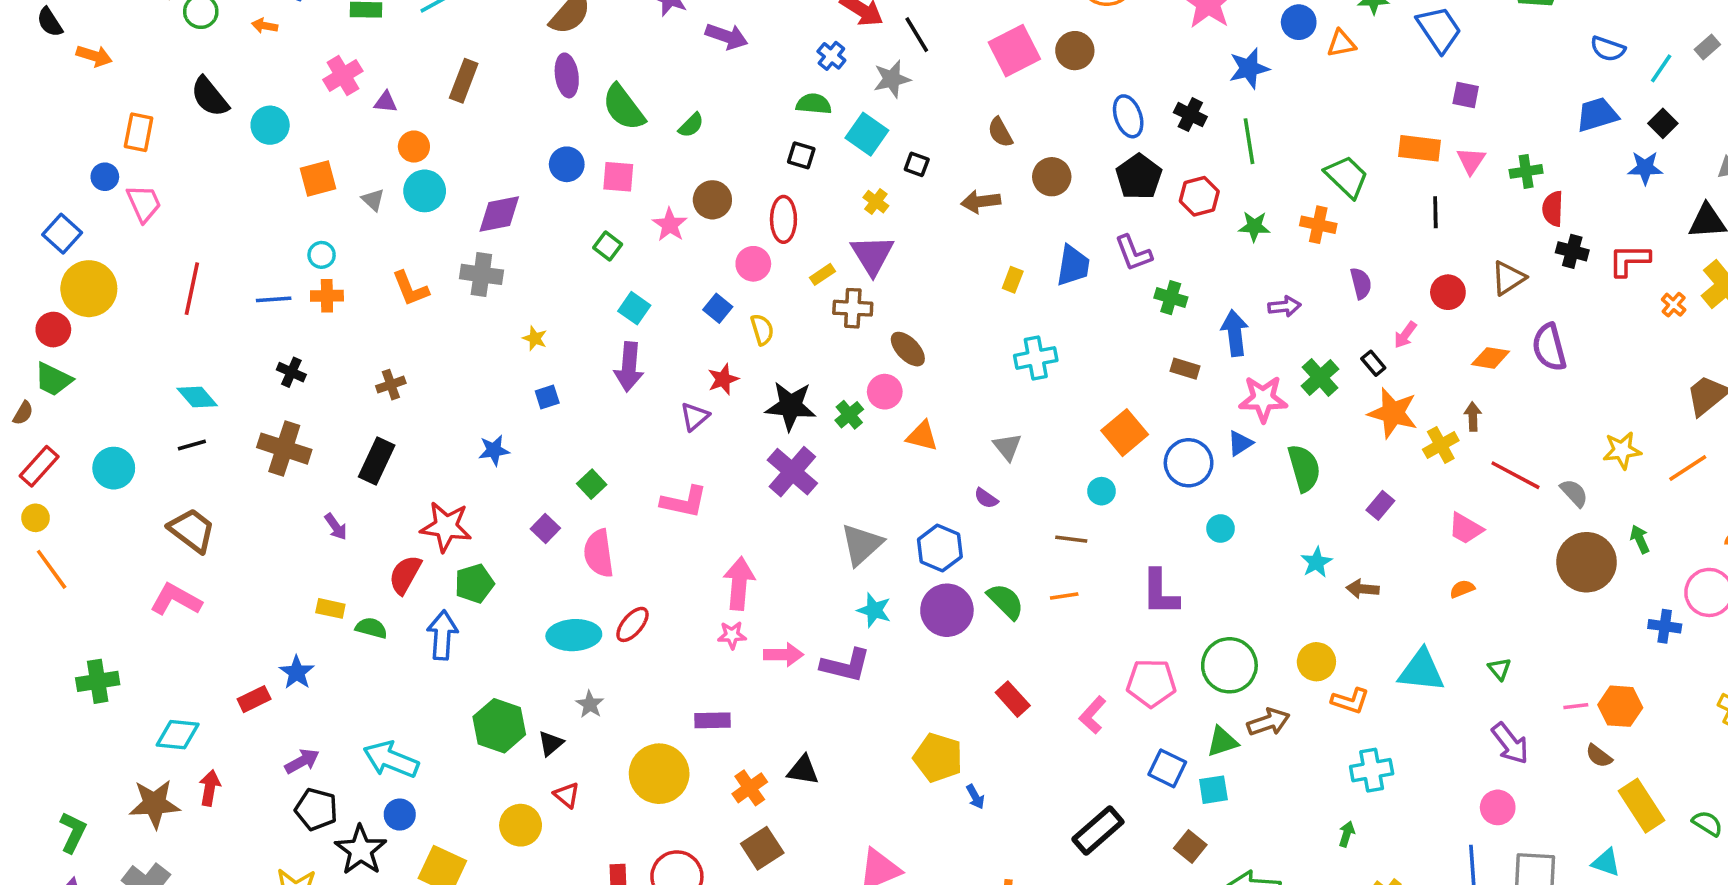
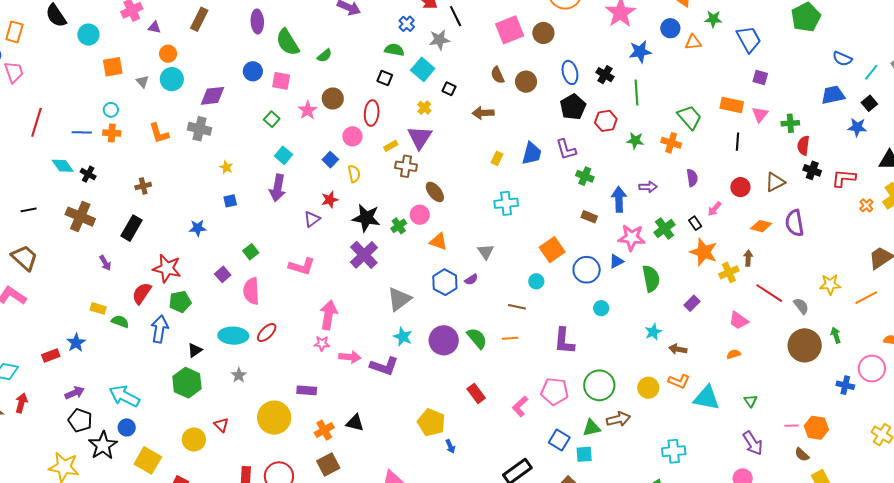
brown circle: (1052, 177) -> (526, 82), moved
cyan diamond: (197, 397) -> (63, 166), moved
purple semicircle: (986, 498) -> (471, 280), turned -72
blue hexagon: (940, 548) -> (445, 282), moved
orange L-shape: (1350, 701) -> (679, 381), moved
black triangle: (551, 743) -> (195, 350), moved

